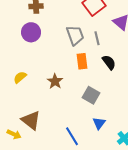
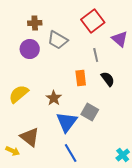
gray trapezoid: (75, 35) -> (58, 40), moved, turned 140
yellow semicircle: (20, 77) -> (19, 94), size x1.5
blue triangle: (99, 123) -> (67, 122), moved, size x1.6

